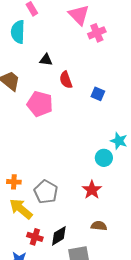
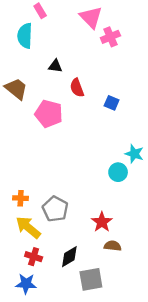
red star: (92, 190) -> (102, 222), moved
red cross: (35, 237) -> (34, 257), moved

